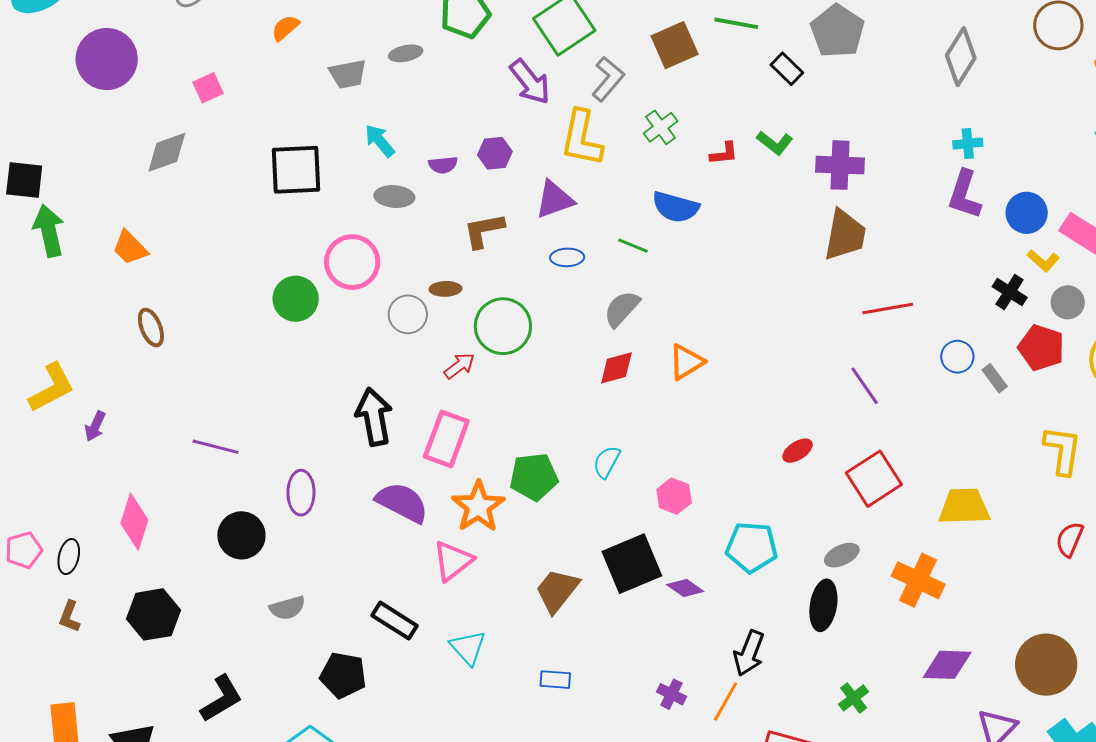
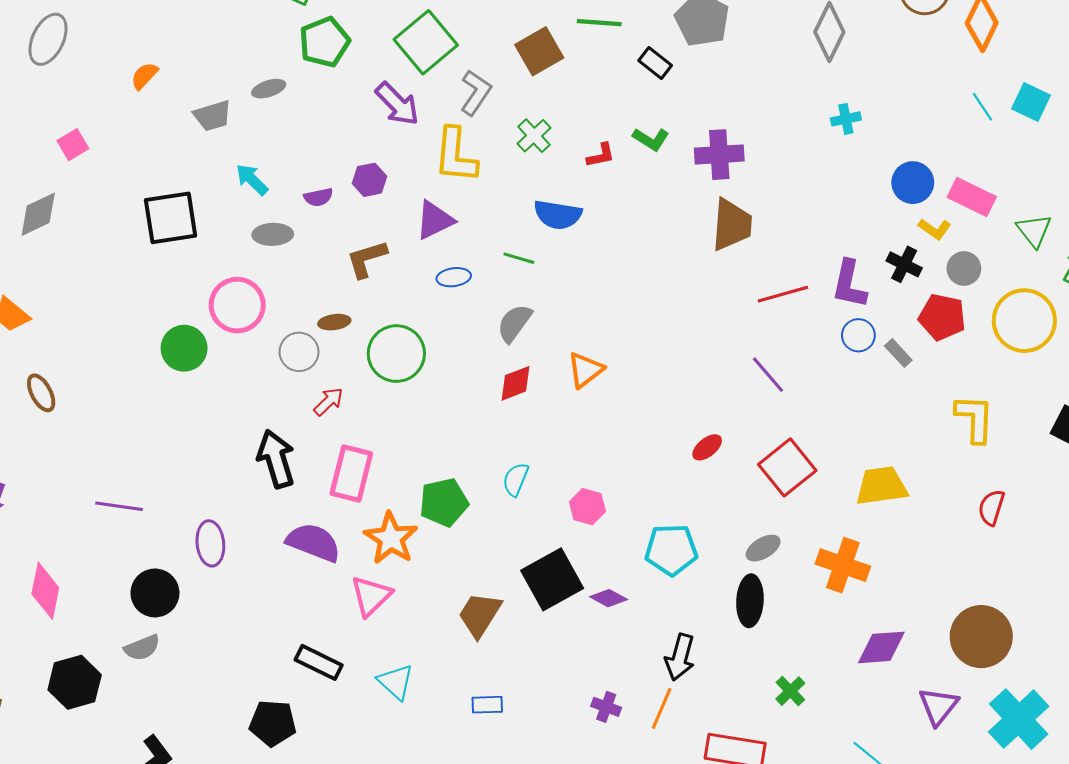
purple L-shape: (964, 195) -> (849, 284), moved
red arrow: (459, 366) -> (328, 402), moved
gray semicircle: (287, 608) -> (142, 648), moved

